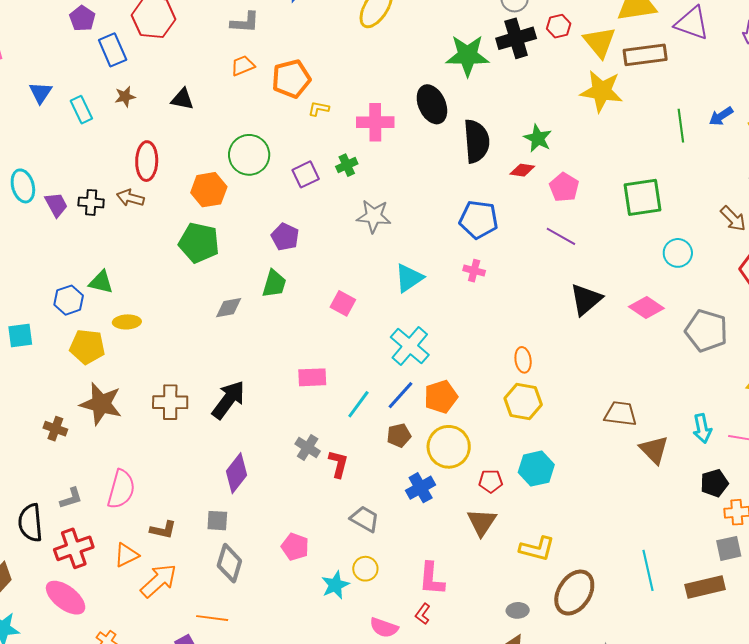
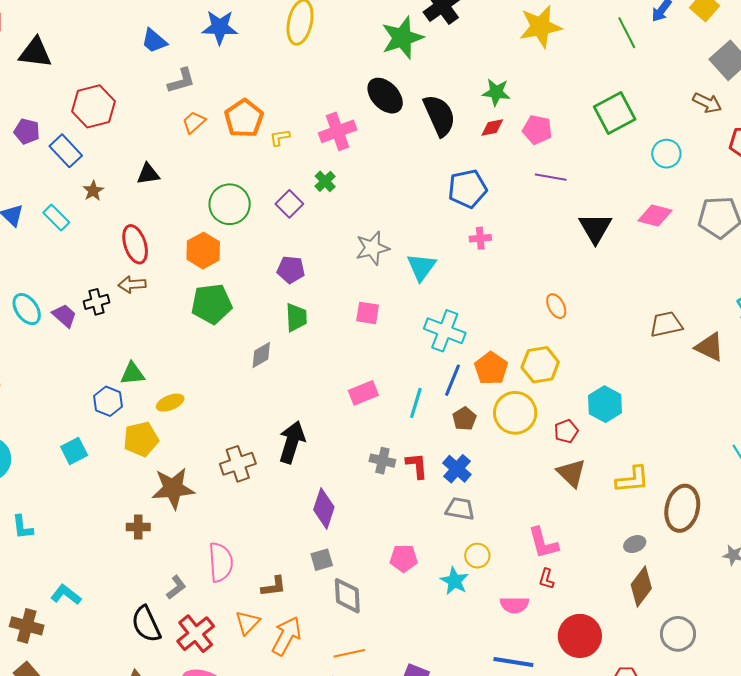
gray star: (374, 216) -> (372, 248), moved
yellow hexagon: (523, 401) -> (540, 365), moved
blue cross: (421, 488) -> (457, 469), moved

